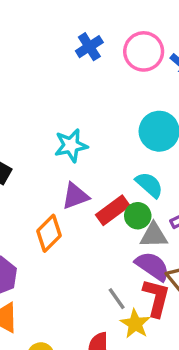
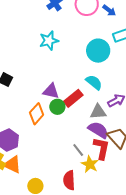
cyan star: (71, 145) -> (49, 41), moved
purple triangle: (75, 196) -> (51, 91), turned 36
green circle: (138, 216) -> (57, 107), moved

